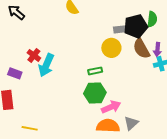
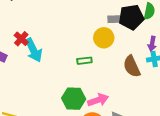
brown semicircle: (141, 49) -> (132, 66), moved
cyan arrow: (46, 65) -> (34, 50), turned -55
green hexagon: (95, 93) -> (74, 99), moved

